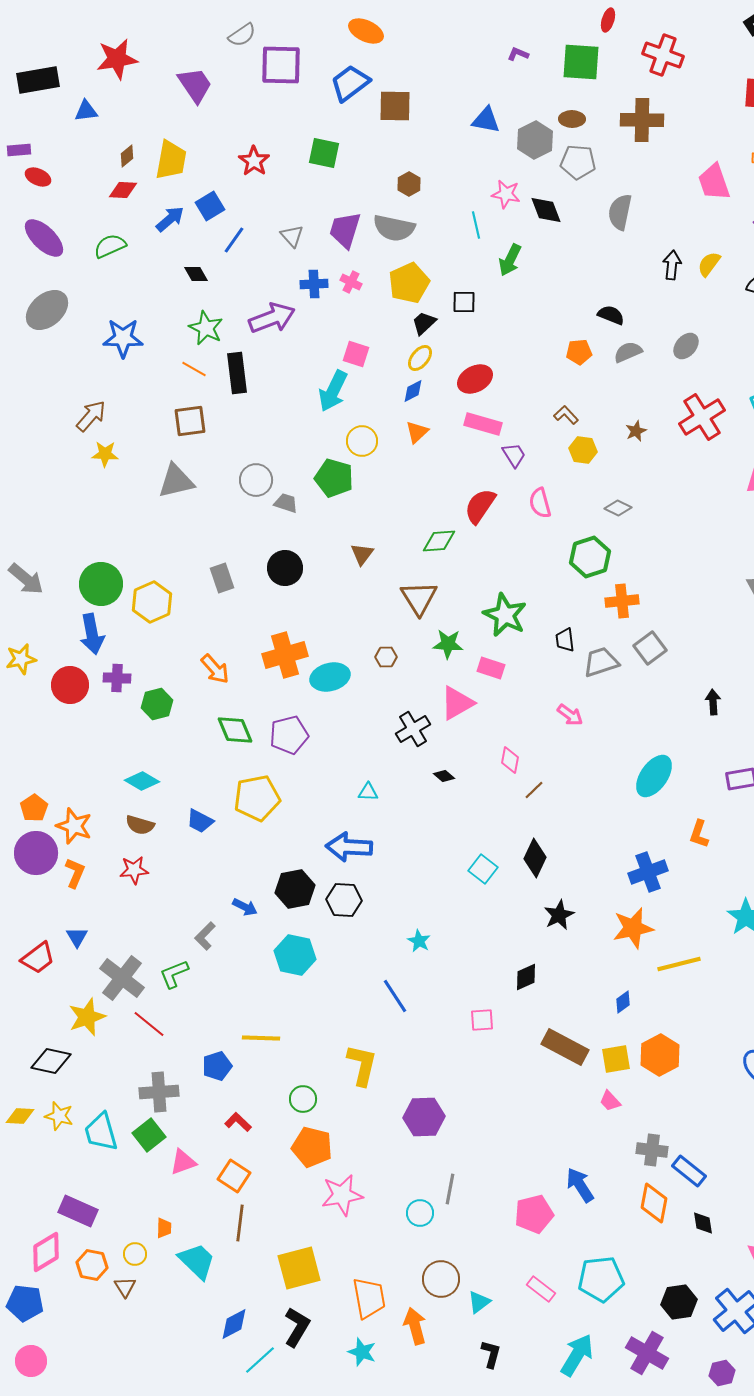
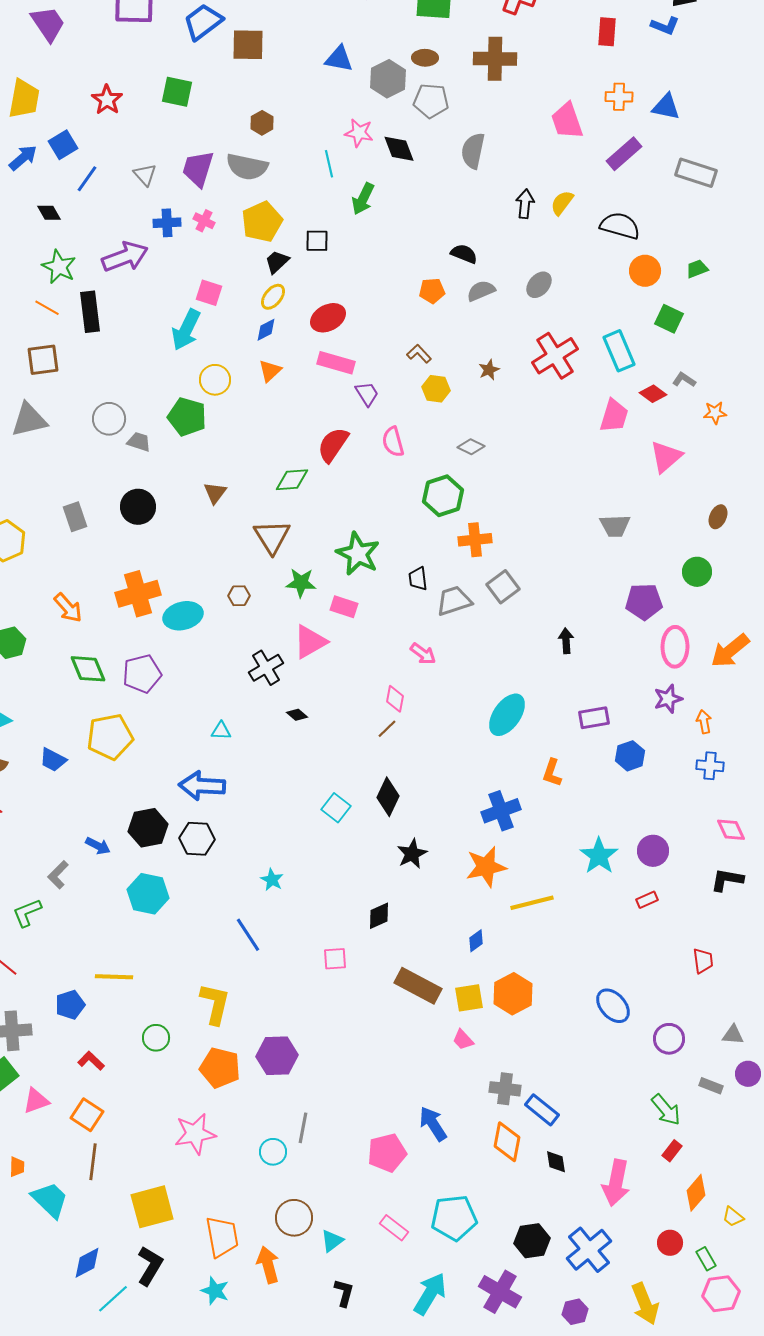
pink diamond: (510, 760) -> (395, 699), moved
orange pentagon: (312, 1147) -> (220, 1068), moved

